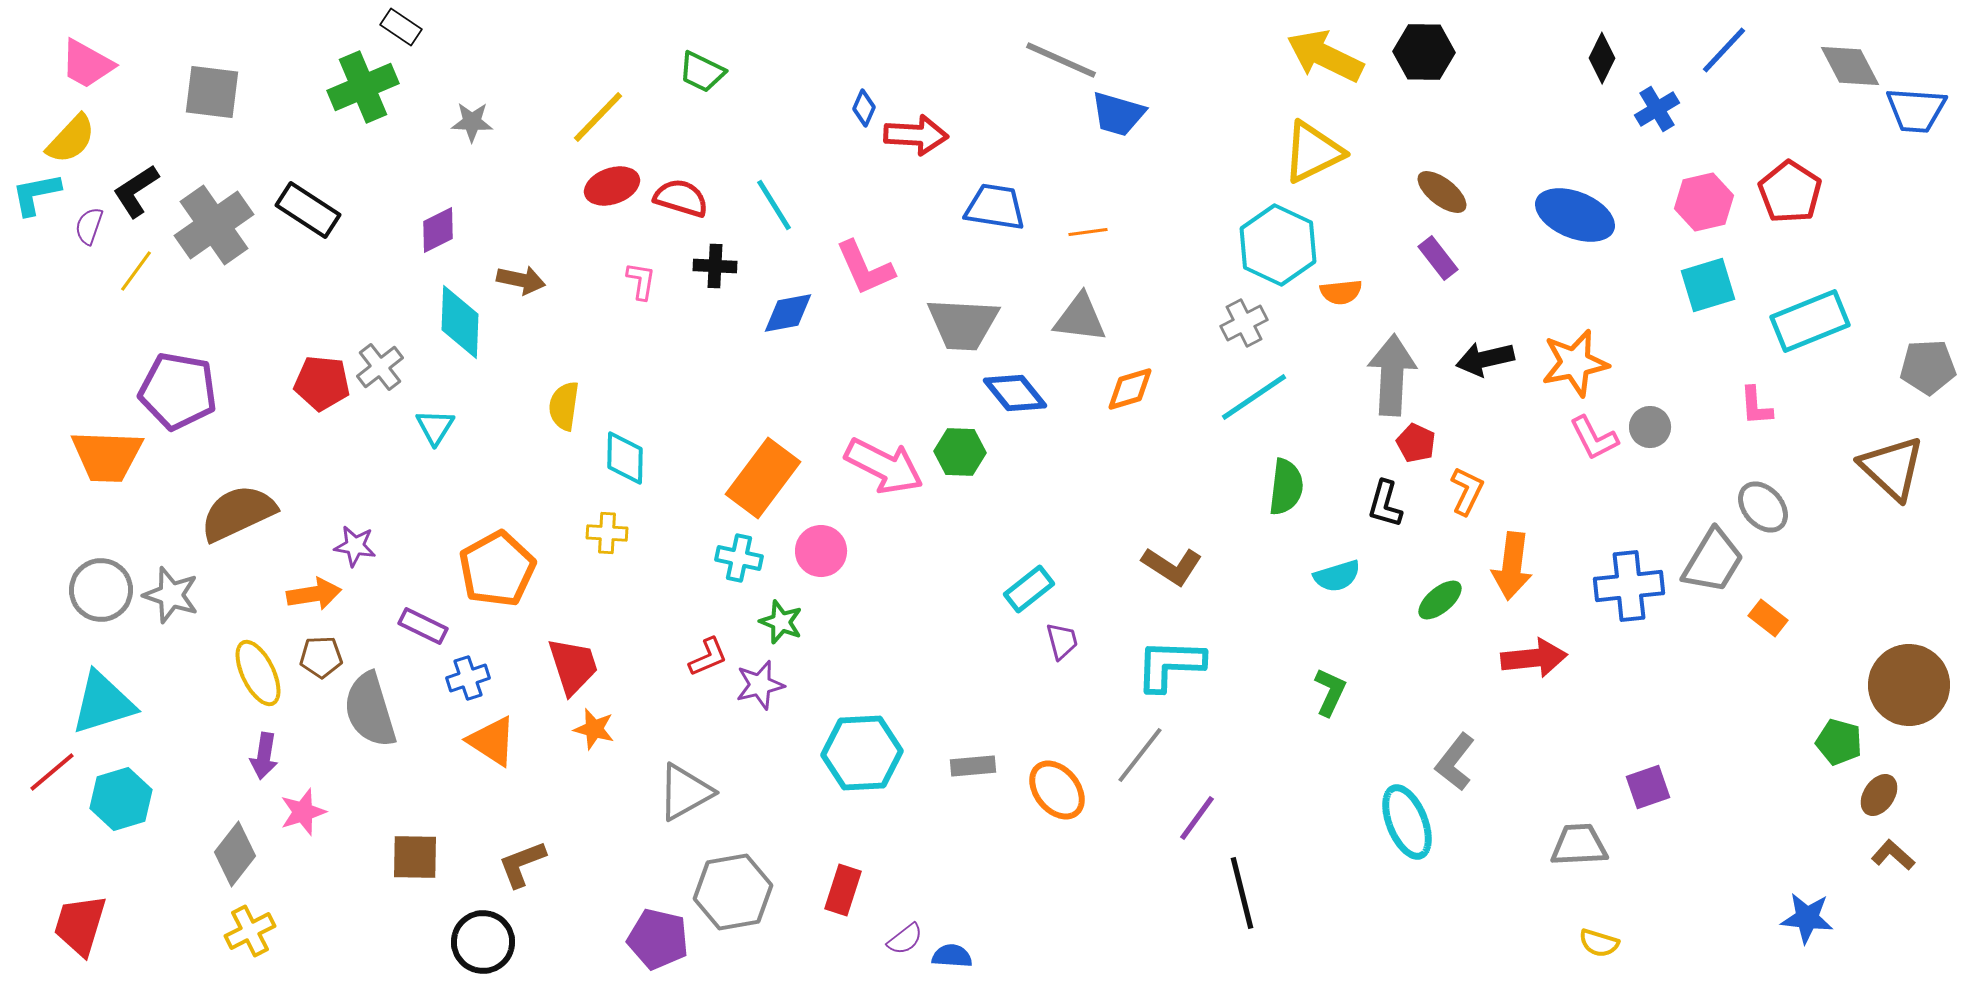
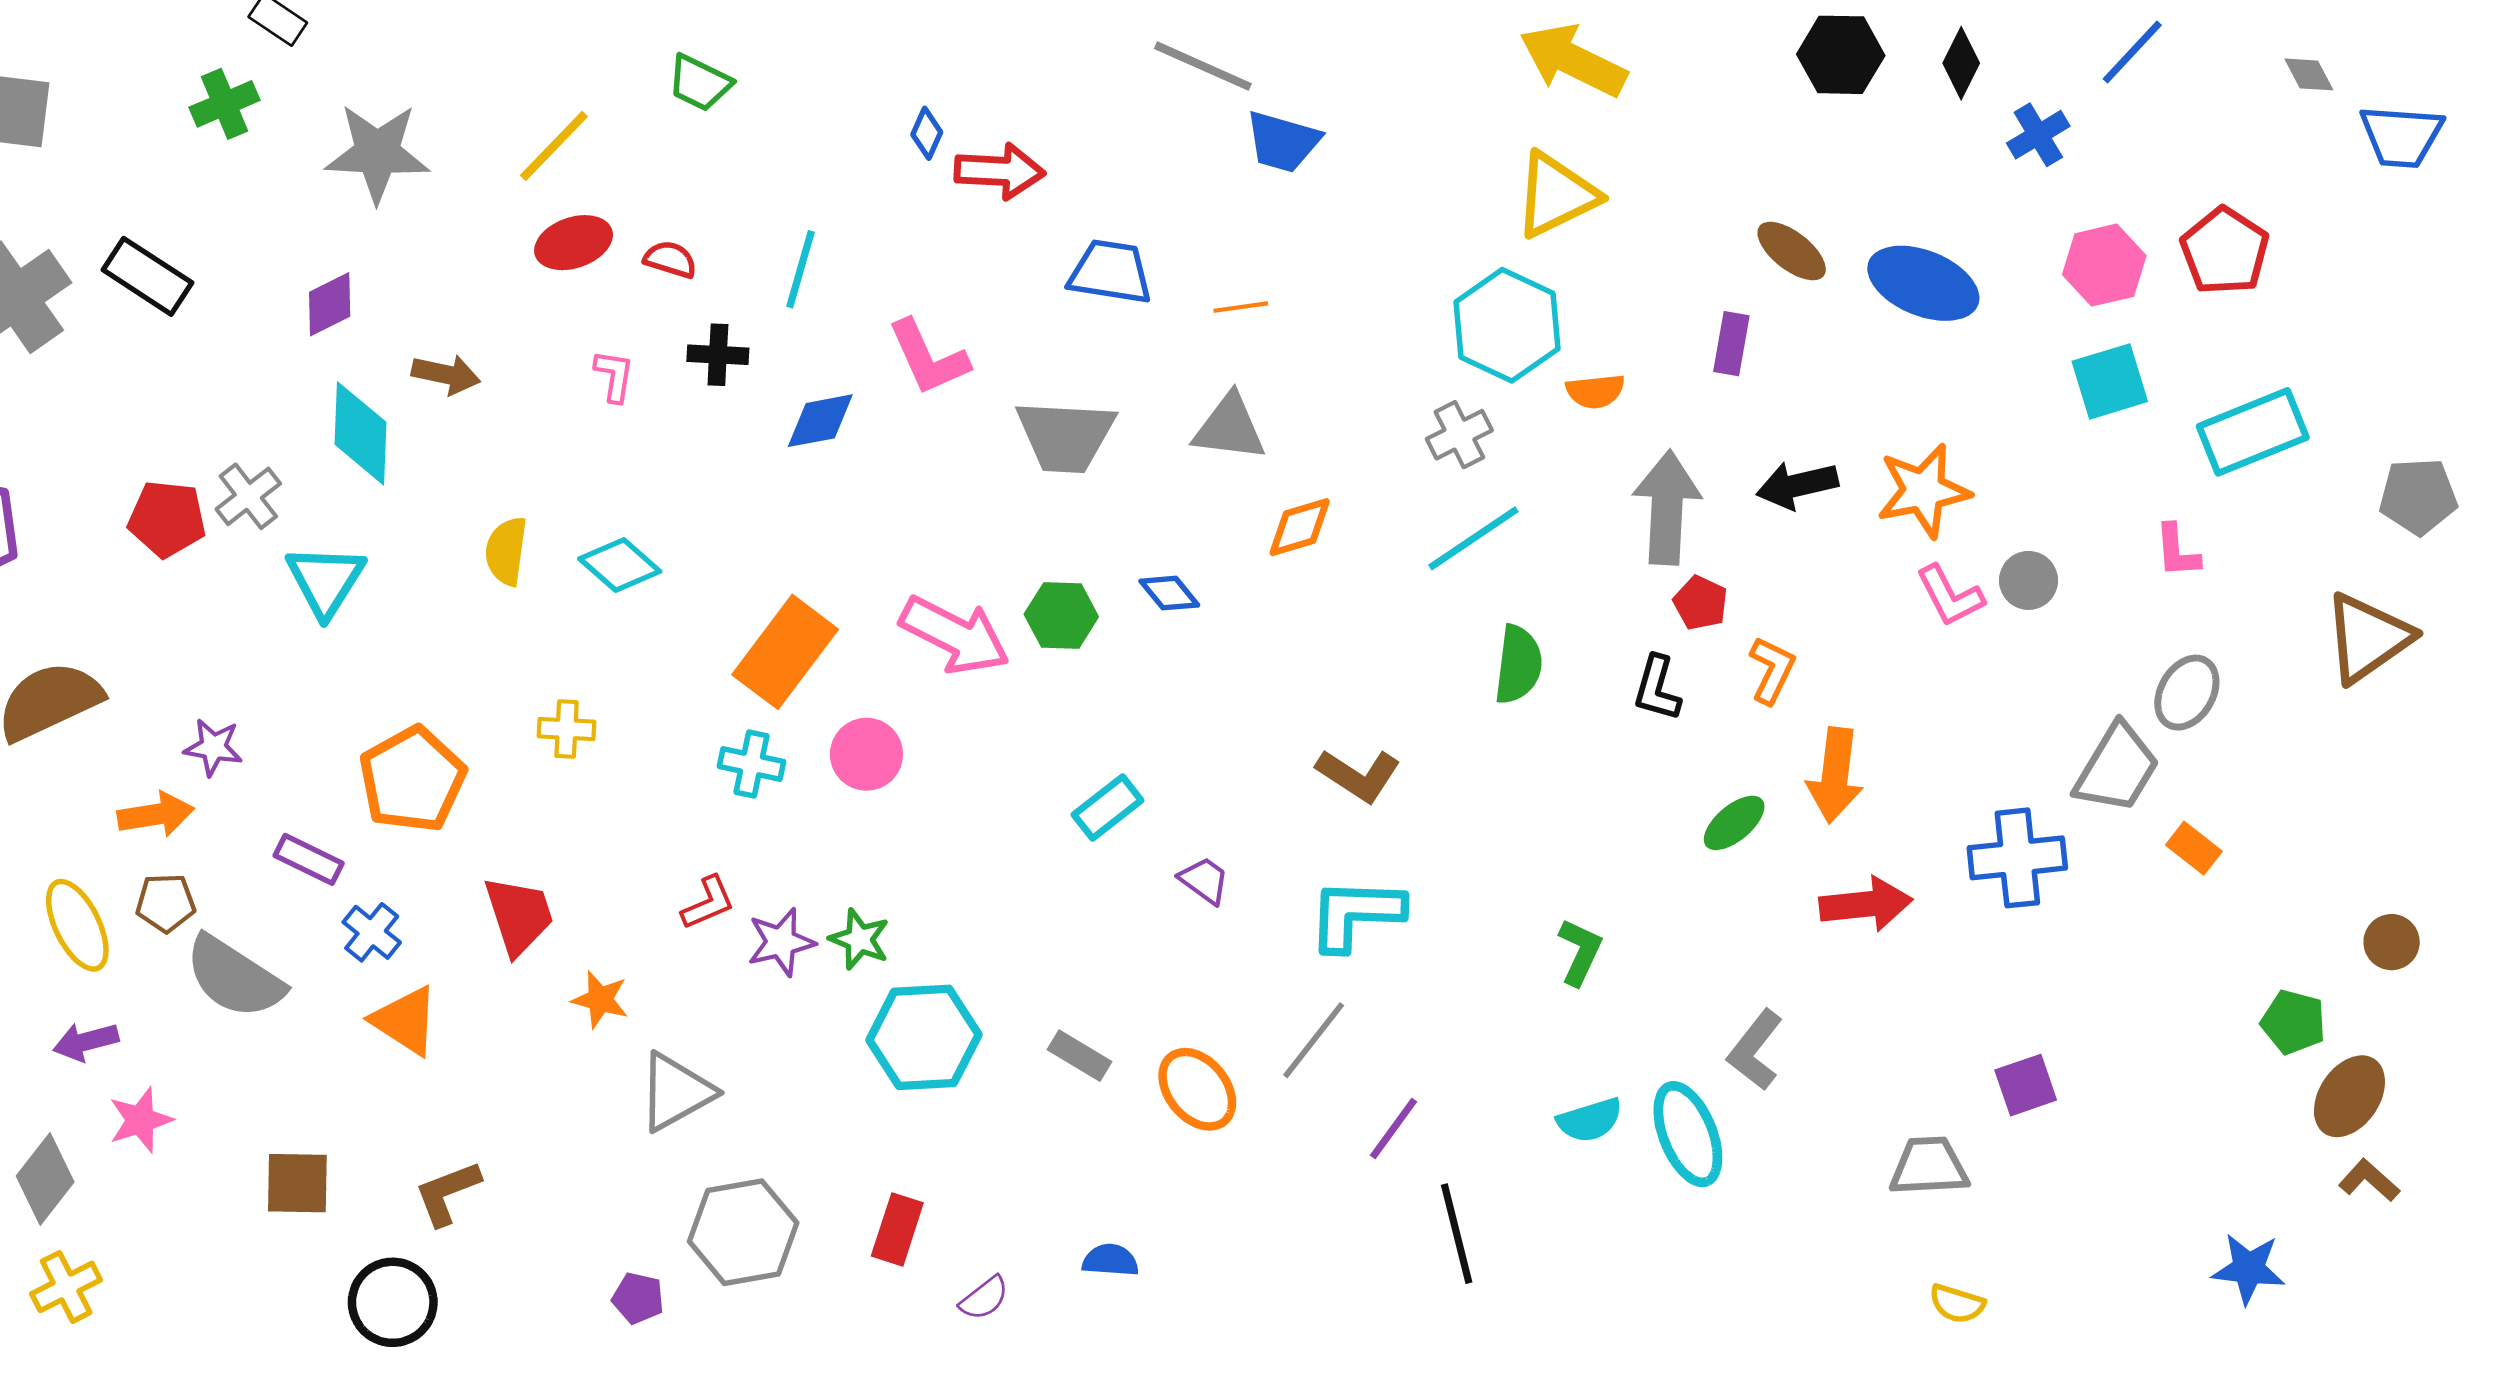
black hexagon: (1424, 52) -> (1841, 55), moved
gray diamond: (1850, 66) -> (2309, 74), size x0.6
green cross: (363, 87) -> (225, 104), size x0.7
gray star: (472, 122) -> (377, 153), size x1.8
brown ellipse: (1442, 192) -> (1792, 251), moved
red semicircle: (681, 198) -> (670, 259), size x0.7
cyan line: (774, 205) -> (801, 269), turned 48
purple rectangle: (1438, 258) -> (1731, 344), turned 48
blue diamond: (1015, 393) -> (1169, 593), moved, size x0.7
cyan triangle: (435, 427) -> (325, 580), size x1.5
cyan diamond: (625, 458) -> (620, 565), moved, turned -50
brown triangle: (1892, 468) -> (2368, 638), turned 42
gray ellipse: (1763, 507) -> (2187, 693), turned 72
cyan semicircle: (1337, 576) -> (1590, 1120), moved
blue cross: (1629, 586) -> (2017, 858), moved
cyan rectangle: (1029, 589) -> (1108, 808), moved
green star: (781, 622) -> (859, 939), moved
purple trapezoid: (1062, 641) -> (1204, 880), turned -39
blue cross: (468, 678) -> (372, 932), turned -33
brown circle: (1909, 685) -> (2392, 942), size x0.5
gray semicircle: (370, 710) -> (234, 977), turned -40
orange star: (594, 729) -> (600, 1000), moved
purple arrow: (264, 756) -> (86, 1042), turned 66
gray rectangle: (973, 766) -> (1080, 1056), turned 36
brown ellipse: (1879, 795) -> (2349, 1096), size x1.4
purple pentagon: (658, 939) -> (638, 1298), size x0.6
blue semicircle: (952, 956) -> (1110, 1260), moved

